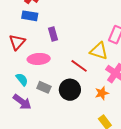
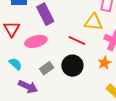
purple rectangle: (53, 34) -> (45, 14), size x1.5
cyan semicircle: (22, 79) -> (15, 64), moved
gray rectangle: (44, 87) -> (47, 68), turned -48

